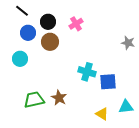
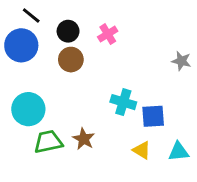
blue circle: (28, 33) -> (21, 45), moved, size x1.5
cyan circle: (20, 59) -> (28, 109), moved, size x1.5
yellow triangle: (102, 114) -> (142, 150), moved

